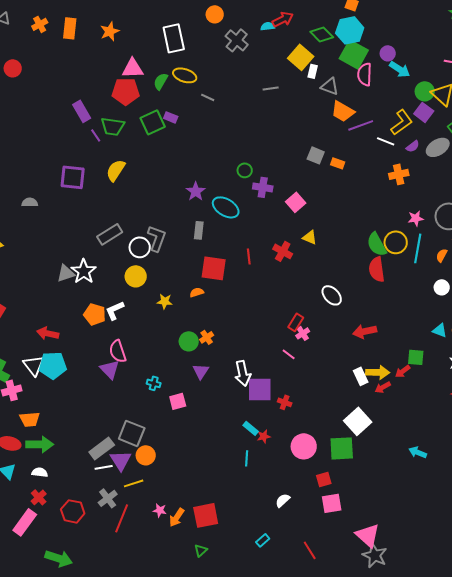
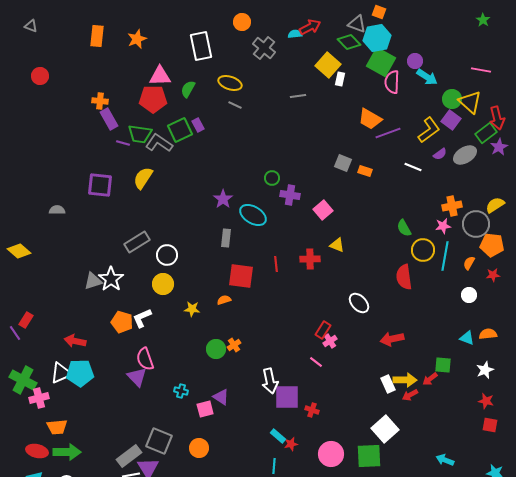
orange cross: (40, 24) -> (100, 101), moved, turned 35
yellow ellipse: (185, 75) -> (230, 83), moved
gray triangle: (330, 86) -> (357, 24), moved
purple rectangle: (171, 117) -> (198, 125), turned 40
purple line: (96, 135) -> (123, 143), turned -40
white line: (386, 141) -> (413, 167), moved
orange cross: (399, 174) -> (452, 206), moved
gray L-shape: (157, 238) -> (159, 143), moved, turned -76
green semicircle: (377, 244) -> (404, 228), moved, size x0.7
red cross: (283, 251) -> (310, 259), turned -30
white triangle: (34, 365) -> (61, 373), turned 45
purple triangle: (201, 371) -> (221, 397), moved, turned -30
orange circle: (146, 455) -> (199, 448), moved

